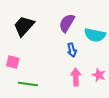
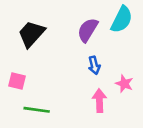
cyan semicircle: (95, 35) -> (122, 20), moved, turned -75
pink star: (99, 75) -> (124, 84), moved

